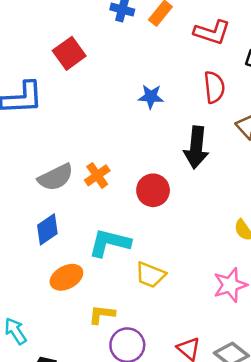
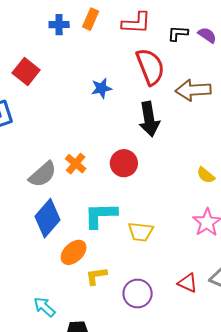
red semicircle: (214, 87) -> (150, 67), size x1.4
blue diamond: (47, 229) -> (48, 218), size x1.4
yellow L-shape: (102, 314) -> (96, 276), moved

